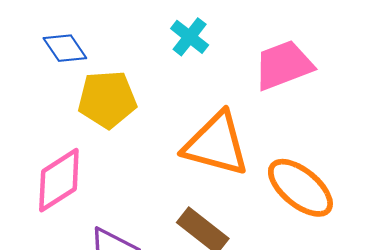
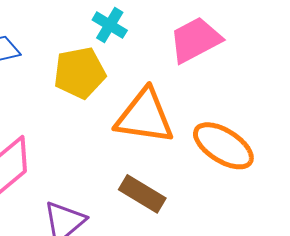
yellow pentagon: (107, 99) -> (80, 73), moved

